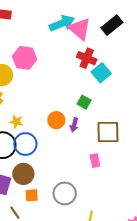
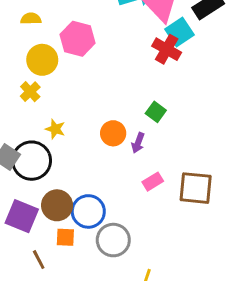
cyan square: (101, 73) -> (179, 32), moved
brown square: (108, 132) -> (196, 188), moved
blue circle: (25, 144) -> (88, 211), moved
pink rectangle: (95, 161) -> (153, 182), moved, turned 64

